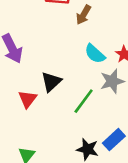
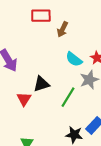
black triangle: (51, 82) -> (41, 84), turned 30

